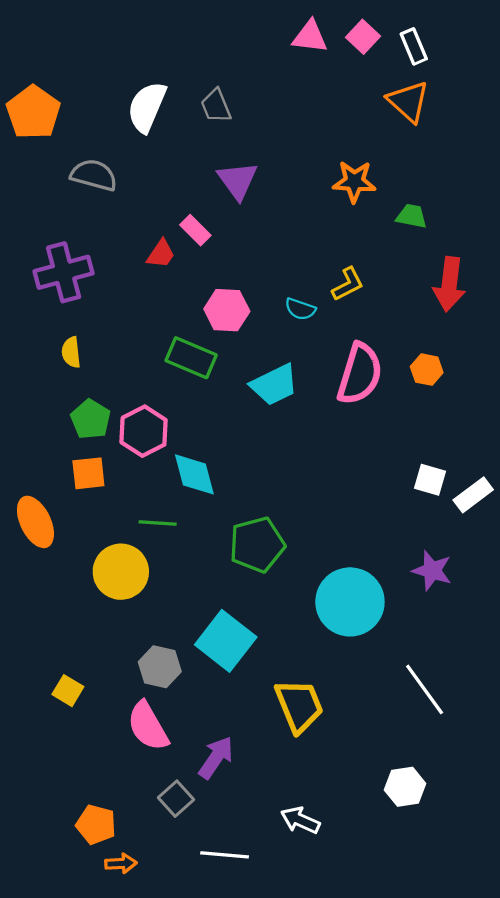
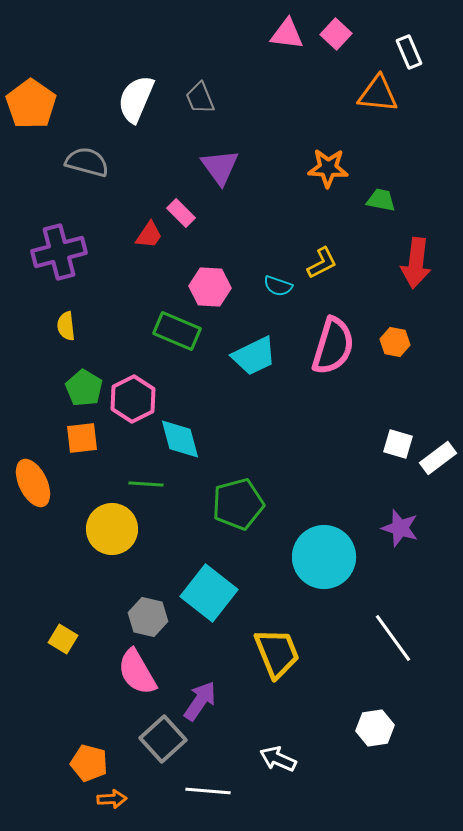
white rectangle: (414, 46) -> (409, 52), moved
orange triangle: (408, 102) -> (378, 94), turned -36
gray square: (176, 799) -> (163, 739), size x1.4

